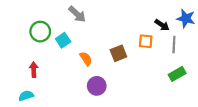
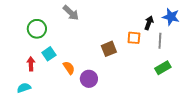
black arrow: (162, 25) -> (149, 23), turned -104
cyan square: (63, 40) -> (49, 54), moved
orange semicircle: (86, 59) -> (69, 68), moved

